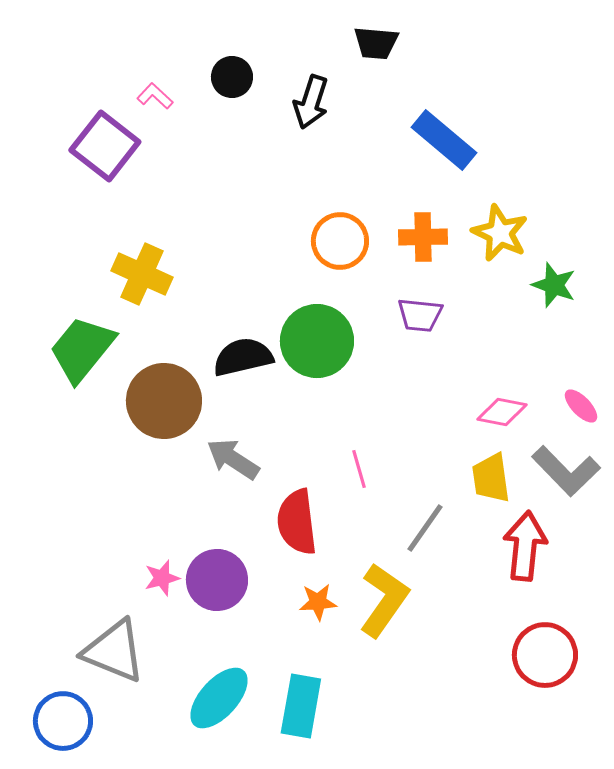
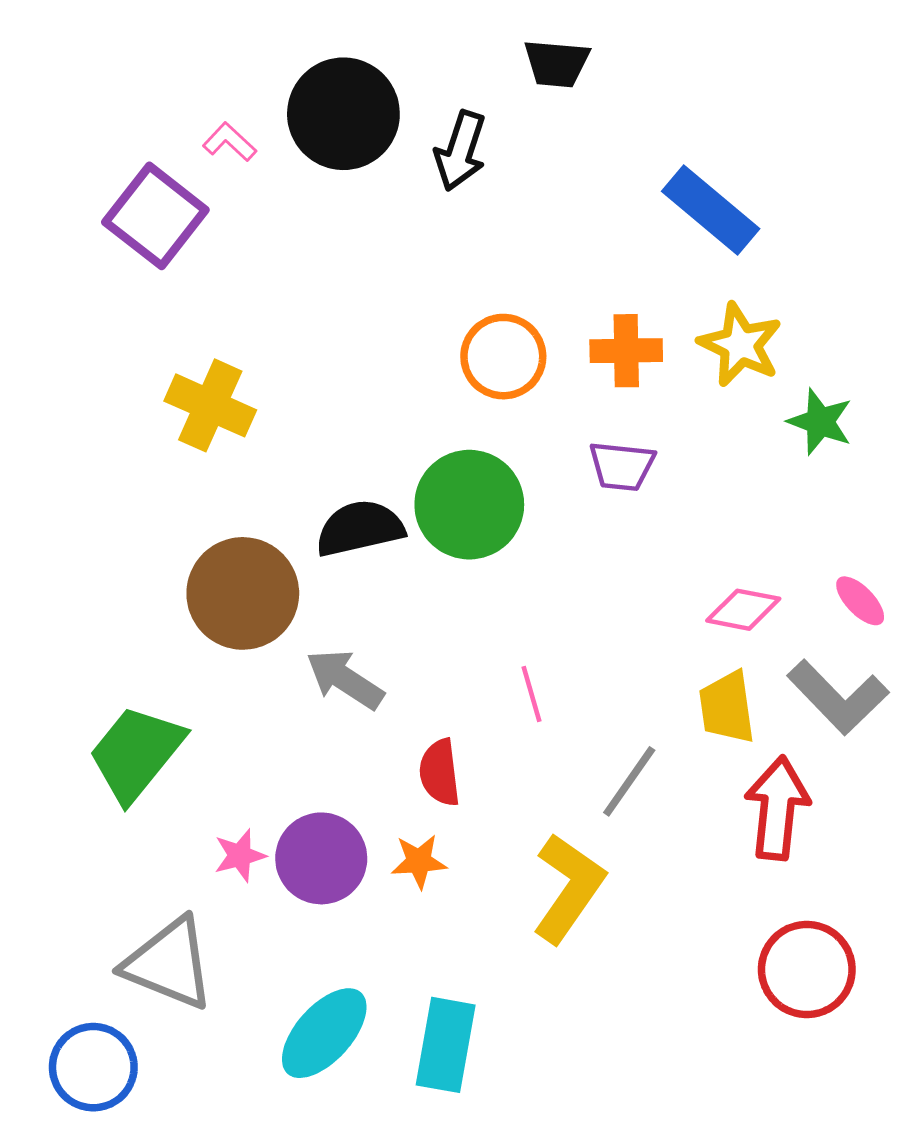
black circle: (232, 77) -> (343, 114), size x1.8
blue rectangle: (444, 140) -> (711, 210), moved
green trapezoid: (82, 349) -> (136, 753), moved
red semicircle: (297, 522) -> (440, 773), size x0.7
orange star: (318, 602) -> (419, 861), moved

